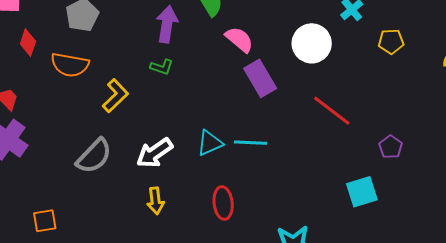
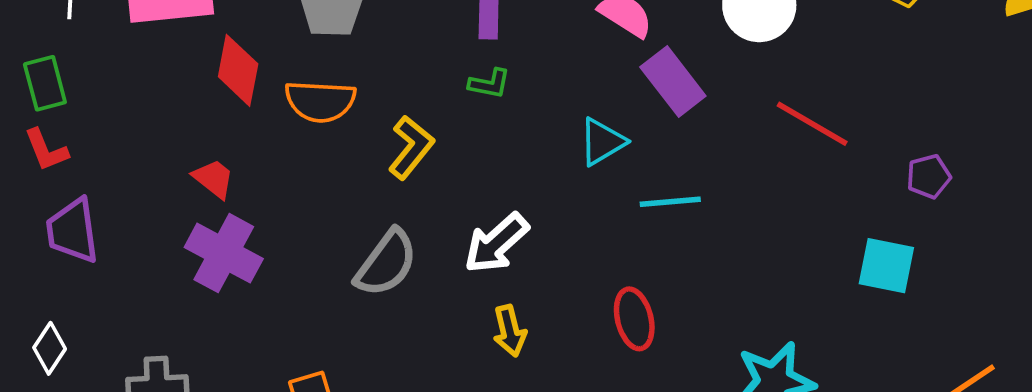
red diamond: (28, 43) -> (238, 70), size x1.4
cyan triangle: (210, 143) -> (602, 142), moved
purple pentagon: (391, 147) -> (929, 176), turned 30
cyan square: (362, 192) -> (886, 266), turned 36

